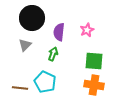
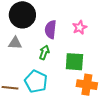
gray triangle: (25, 45) -> (15, 43), turned 48
green square: (94, 61) -> (74, 62), moved

